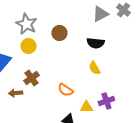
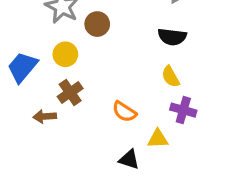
brown circle: (59, 33) -> (97, 24), moved
yellow circle: (28, 46) -> (65, 54), moved
purple cross: (106, 101) -> (183, 110), moved, turned 35

